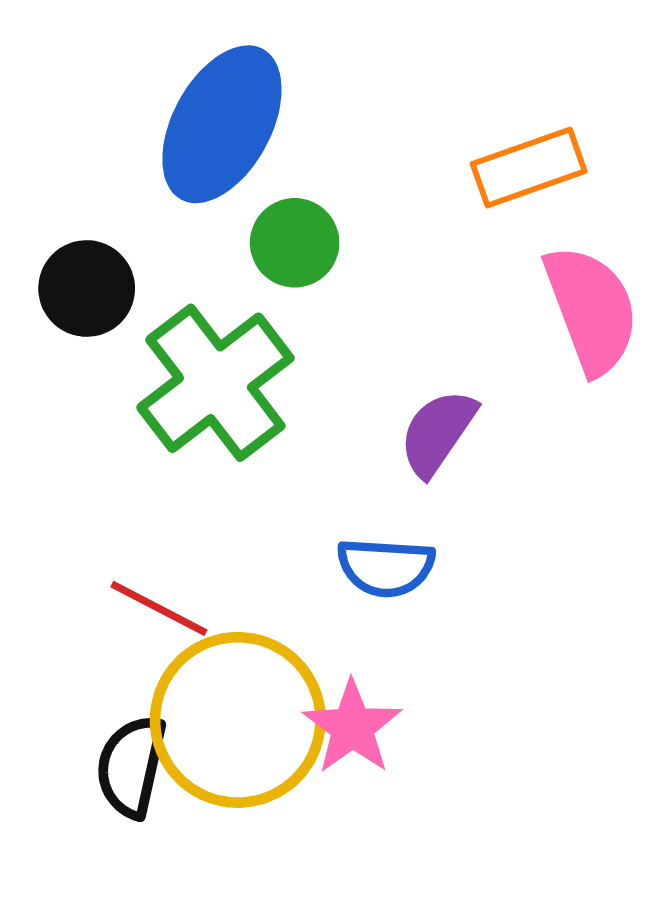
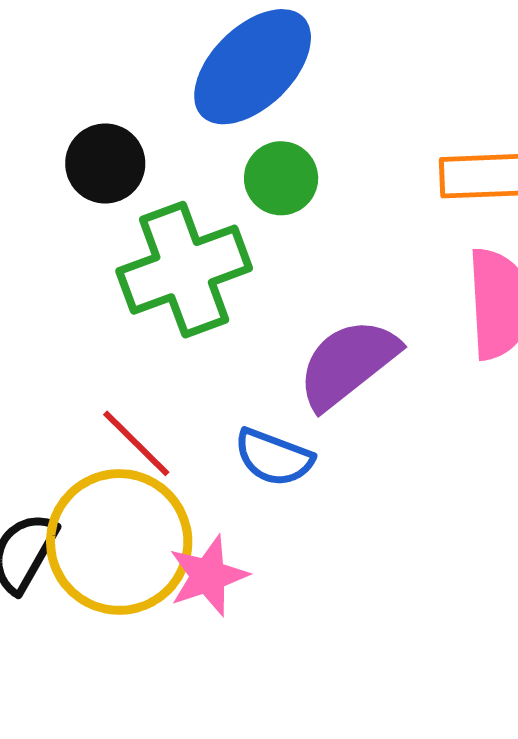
purple semicircle: (438, 433) -> (348, 363), size x1.4
red line: (159, 608) -> (136, 443), moved

